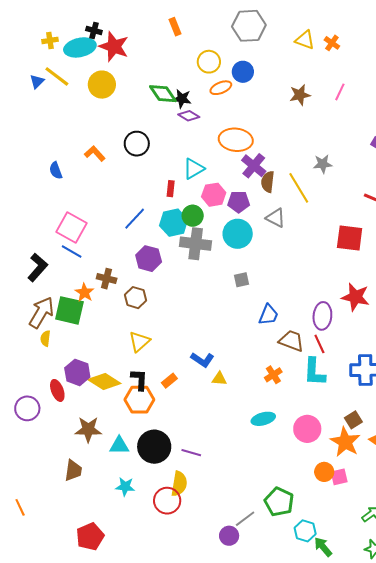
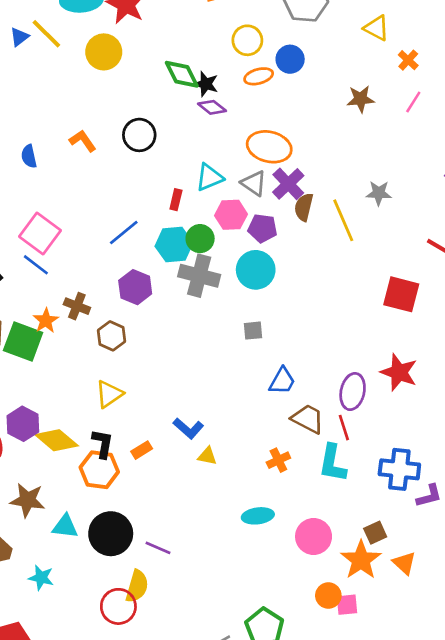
orange cross: (332, 43) -> (408, 60), moved
gray triangle: (276, 218) -> (254, 183), moved
cyan star: (125, 487) -> (41, 578), moved

